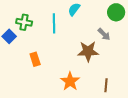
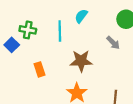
brown star: (88, 51) -> (81, 61), moved

